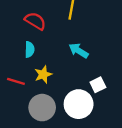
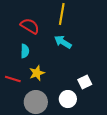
cyan arrow: (79, 51) -> (63, 42), moved
white circle: (79, 104) -> (68, 99), size x0.7

